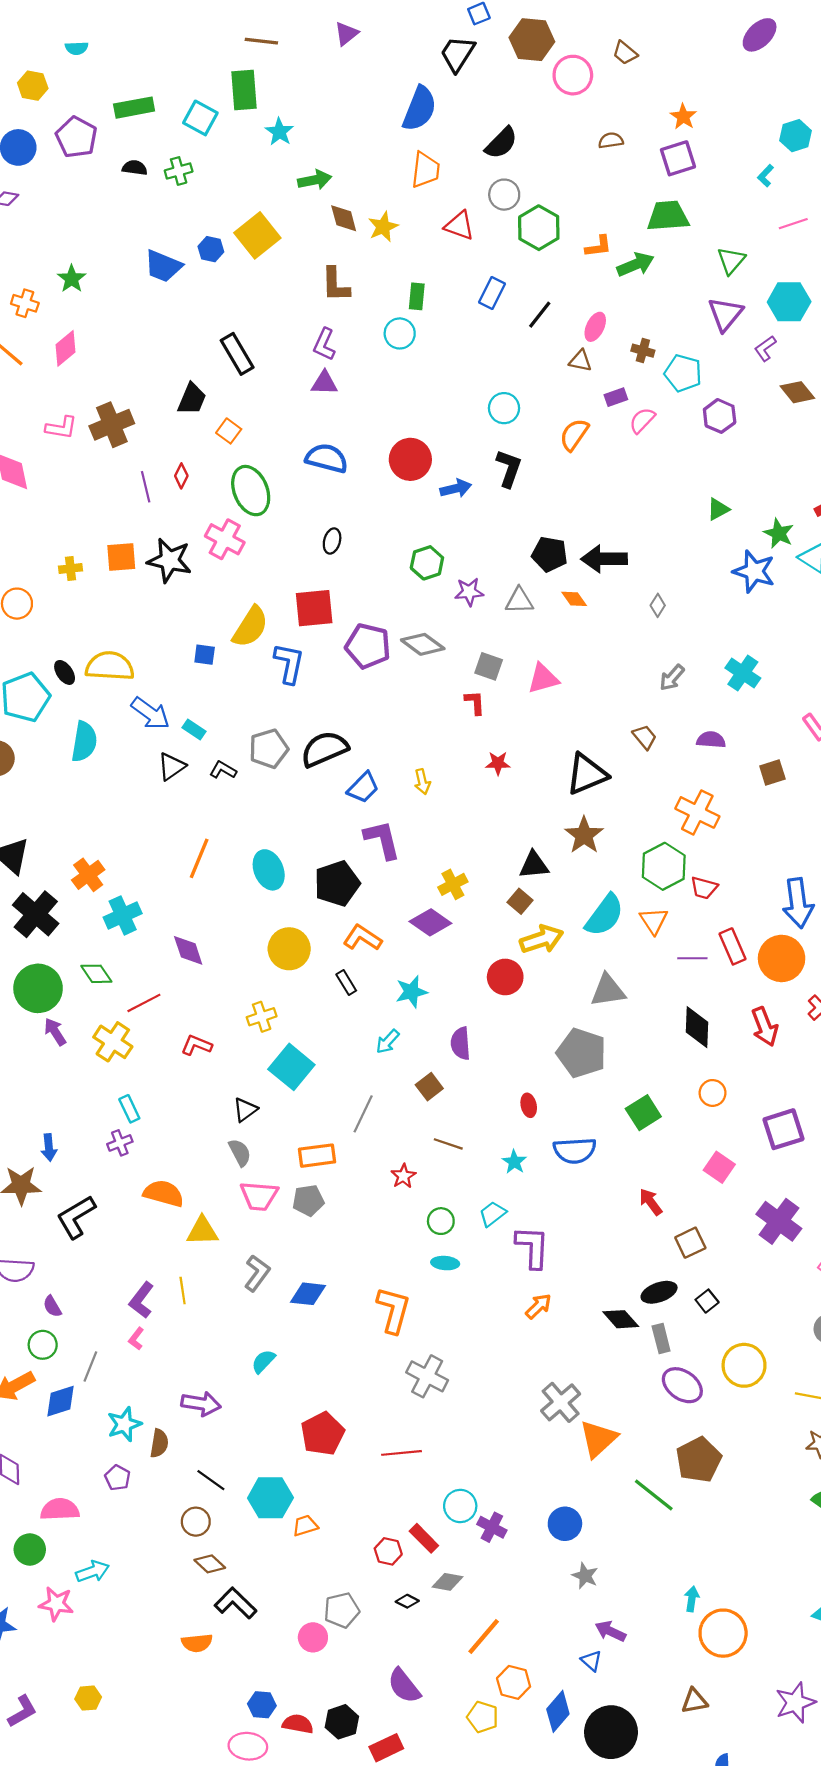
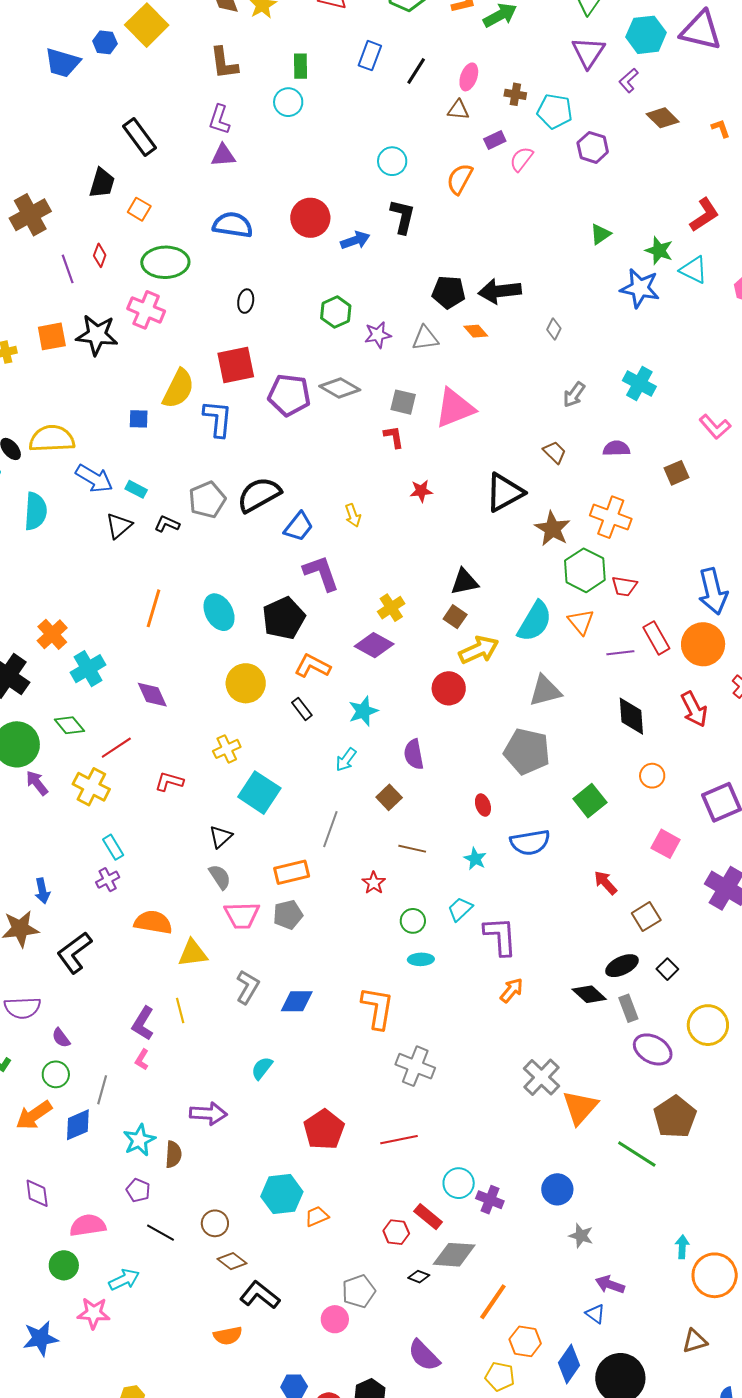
green ellipse: (251, 491) -> (165, 262), turned -63
pink triangle: (543, 679) -> (455, 408), size x1.4
brown star: (584, 835) -> (552, 529), moved
black line: (211, 1480) -> (161, 1233), moved
gray diamond: (448, 1582) -> (454, 1255), size x1.5

